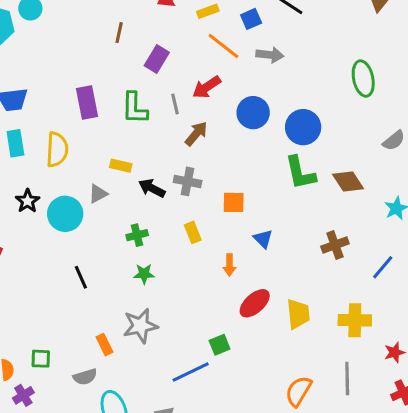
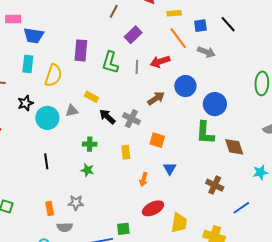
brown arrow: (196, 134) -> (156, 98), moved
brown cross: (335, 245) -> (215, 185), turned 30
gray star: (140, 326) -> (76, 203), size x0.7
gray semicircle: (85, 377) -> (65, 227), moved

